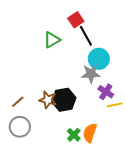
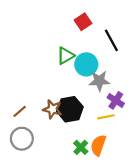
black line: (86, 36) -> (111, 40), moved
green triangle: (52, 40) -> (66, 56), moved
cyan circle: (99, 59) -> (86, 64), moved
yellow line: (115, 105) -> (106, 117), moved

